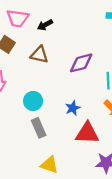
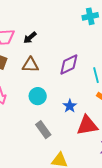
cyan circle: (33, 101) -> (38, 96), moved

